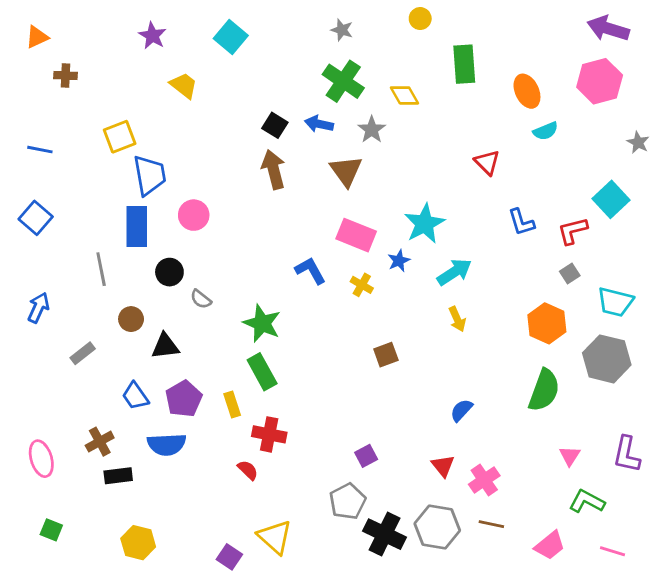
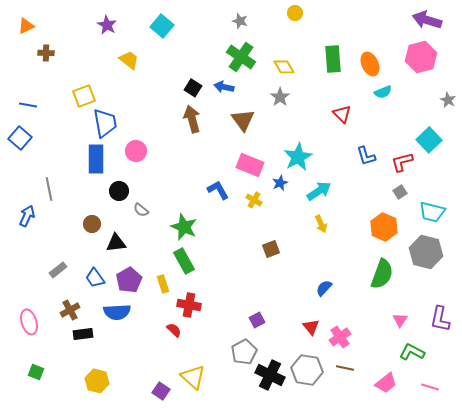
green rectangle: (464, 64) -> (333, 59), moved
gray star: (372, 130) -> (280, 97), moved
blue square: (36, 218) -> (20, 138), moved
gray line: (101, 269) -> (49, 189), moved
gray rectangle: (83, 353) -> (58, 270), moved

